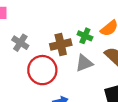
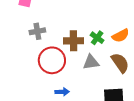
gray cross: (20, 43) -> (37, 31), turned 35

